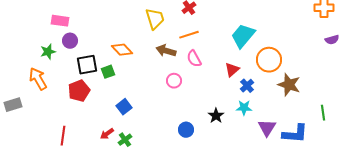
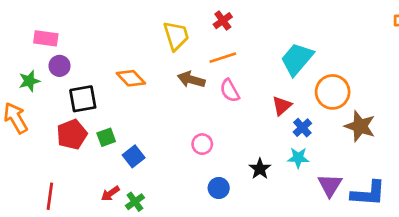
green square: (108, 72) -> (106, 137), moved
pink circle: (174, 81) -> (202, 144), moved

